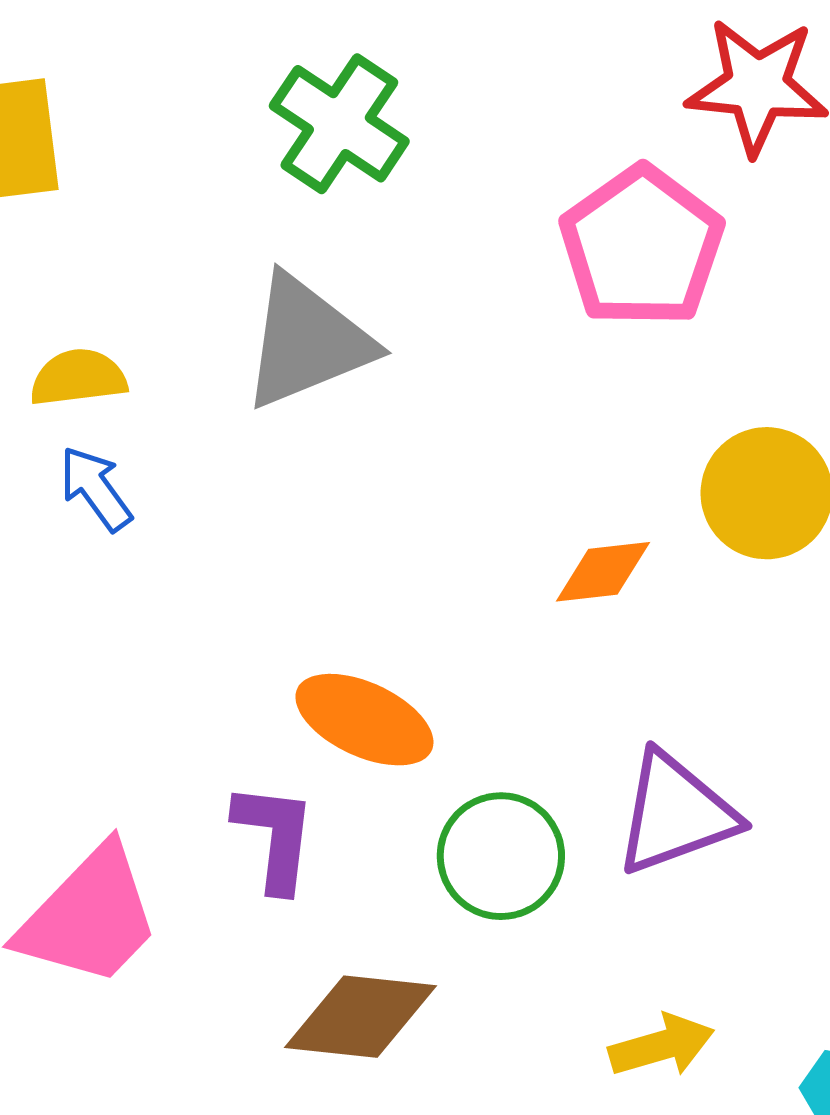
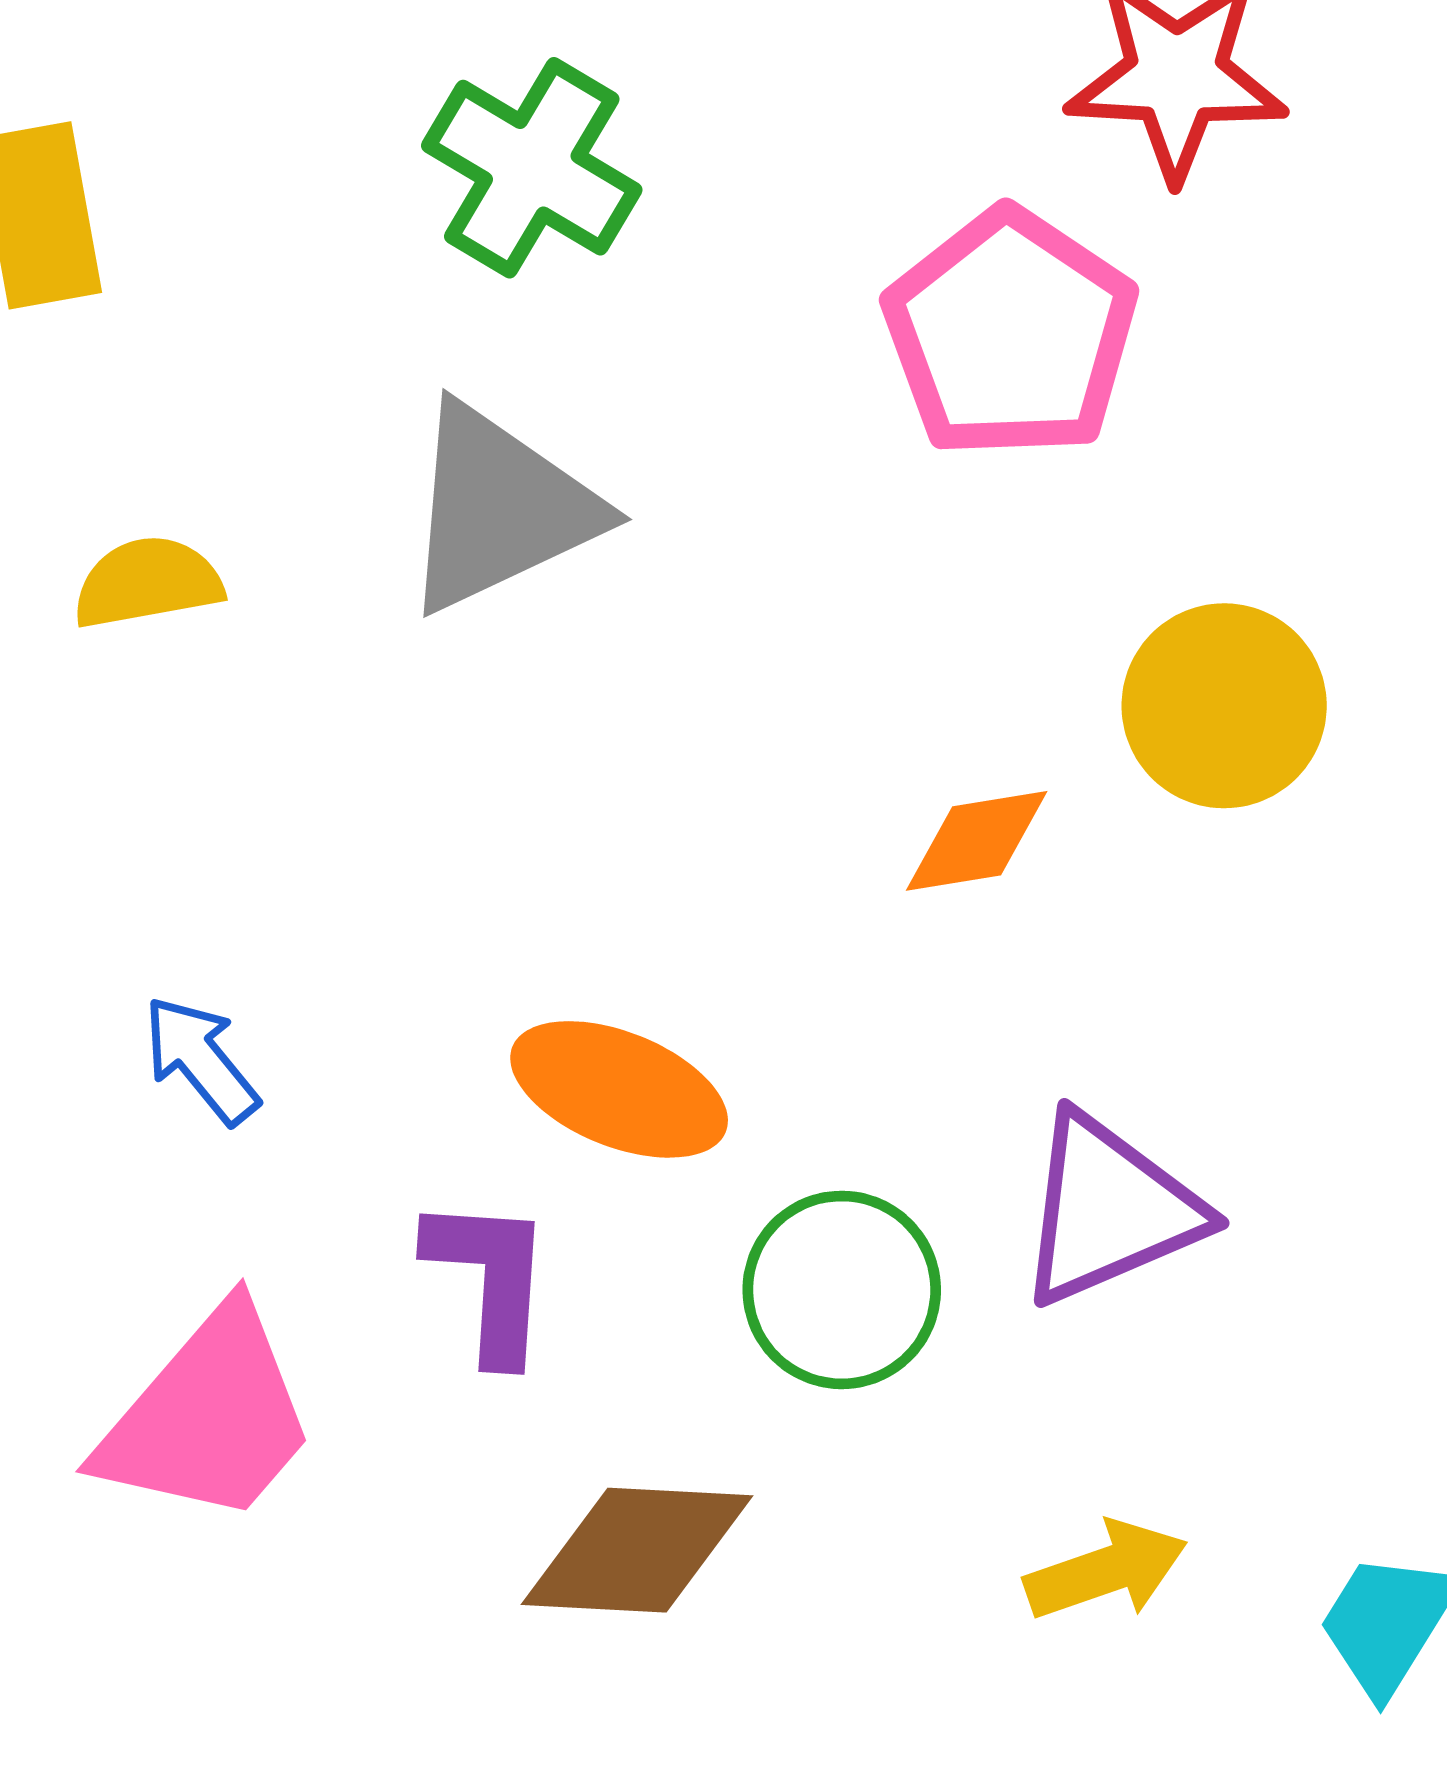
blue arrow: (96, 489) -> (201, 1060), moved

